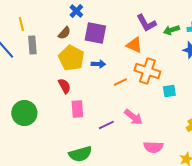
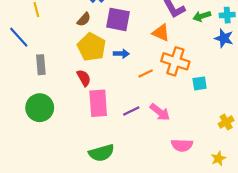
gray rectangle: (32, 45) -> (41, 65), moved
pink rectangle: (77, 109) -> (98, 103), size x1.4
purple line: (106, 125) -> (131, 111), moved

